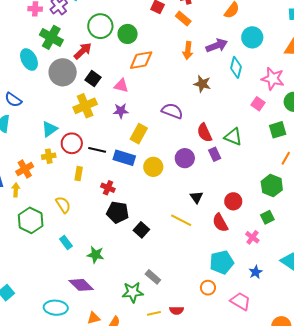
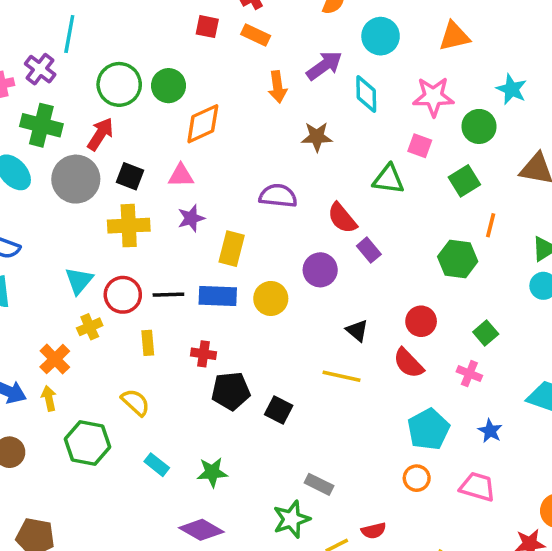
yellow cross: (85, 106) -> (129, 226), turned 35
green triangle: (233, 137) -> (389, 179), moved
green hexagon: (272, 186) -> (458, 259), moved

